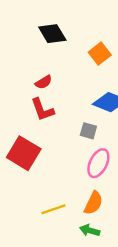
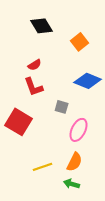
gray square: (88, 131) -> (62, 107), moved

